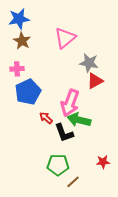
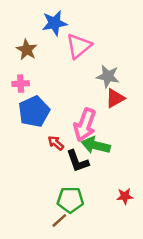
blue star: (19, 19) -> (55, 23), moved
brown line: (73, 182) -> (59, 220), moved

